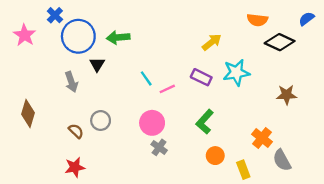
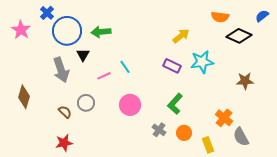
gray arrow: (71, 82) -> (61, 70), size x1.4
pink line: (167, 89) -> (104, 76), moved
gray cross: (159, 147) -> (159, 130), moved

